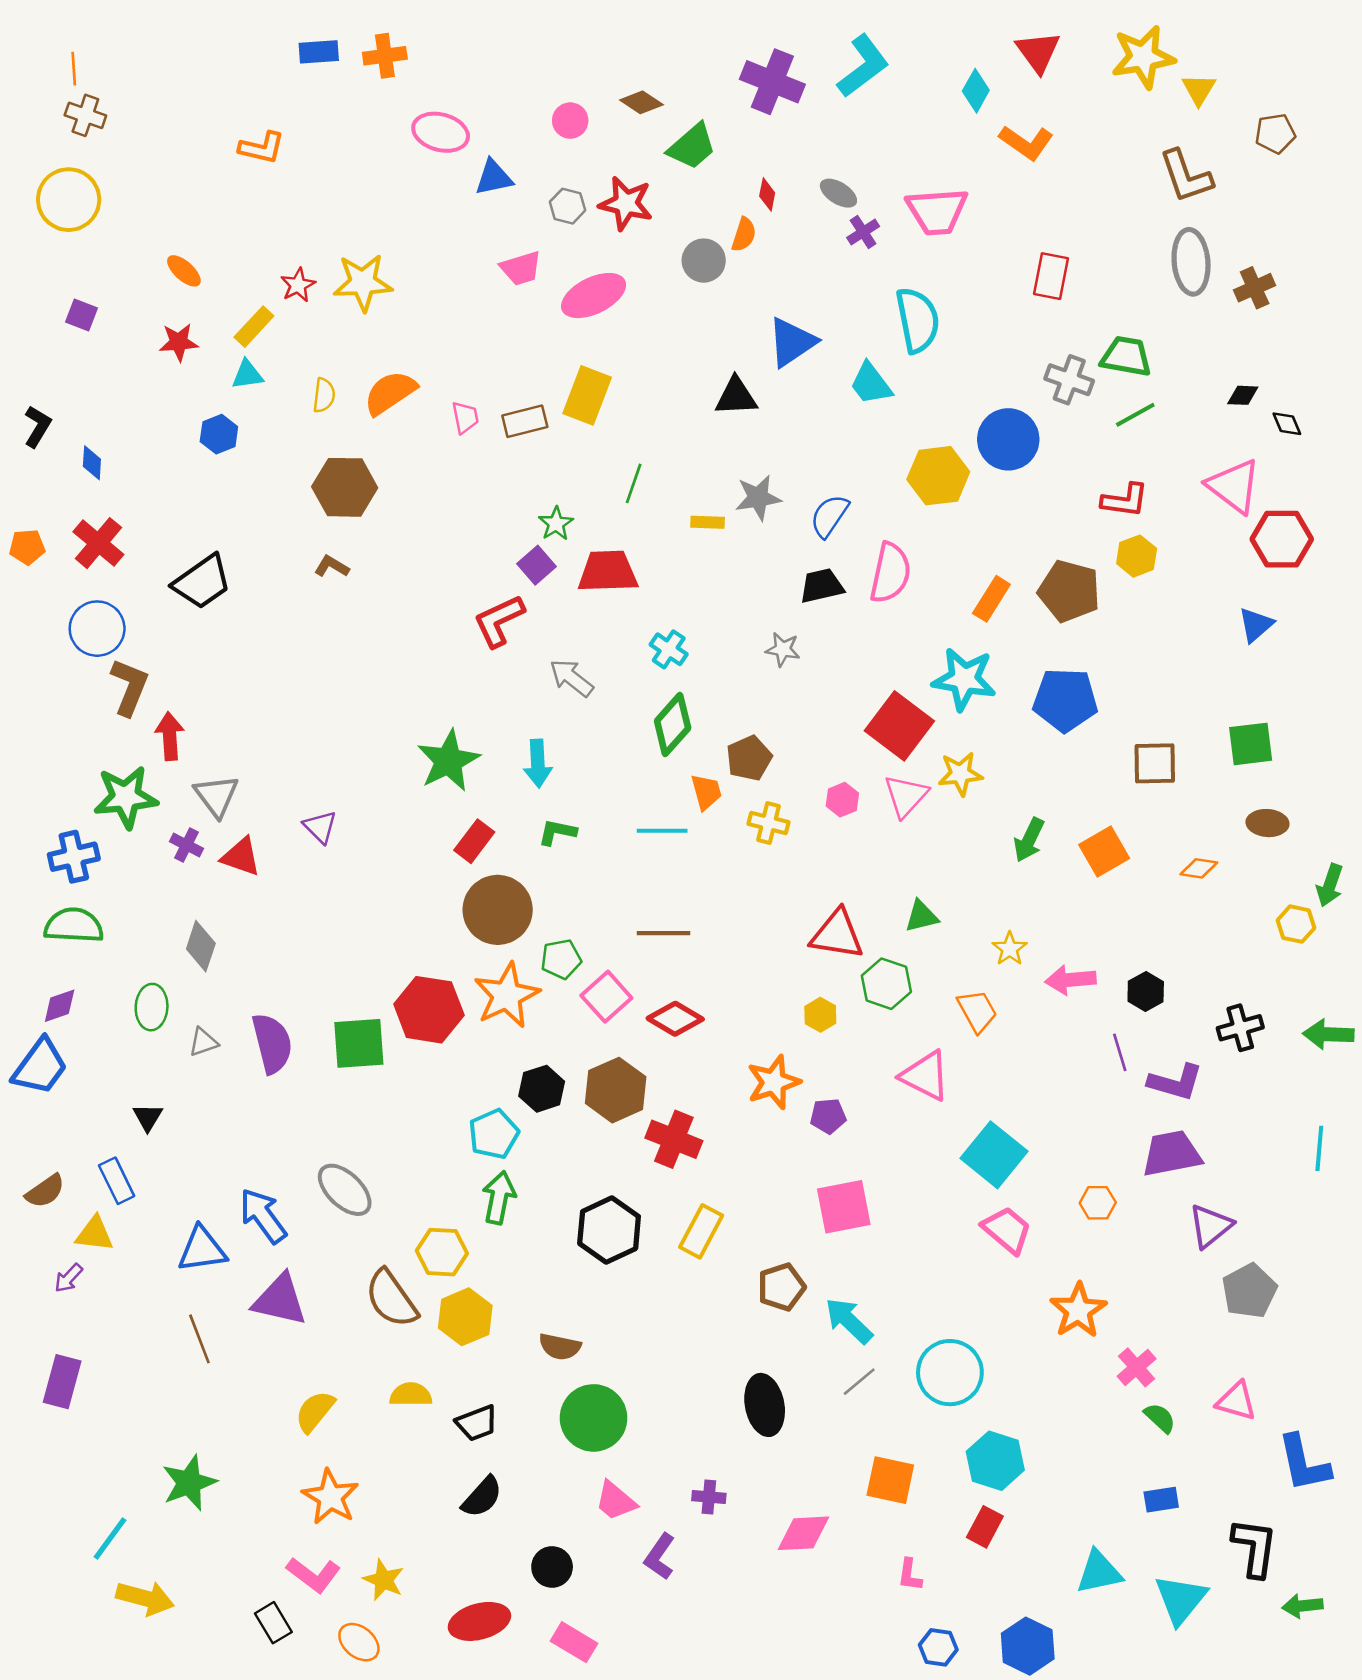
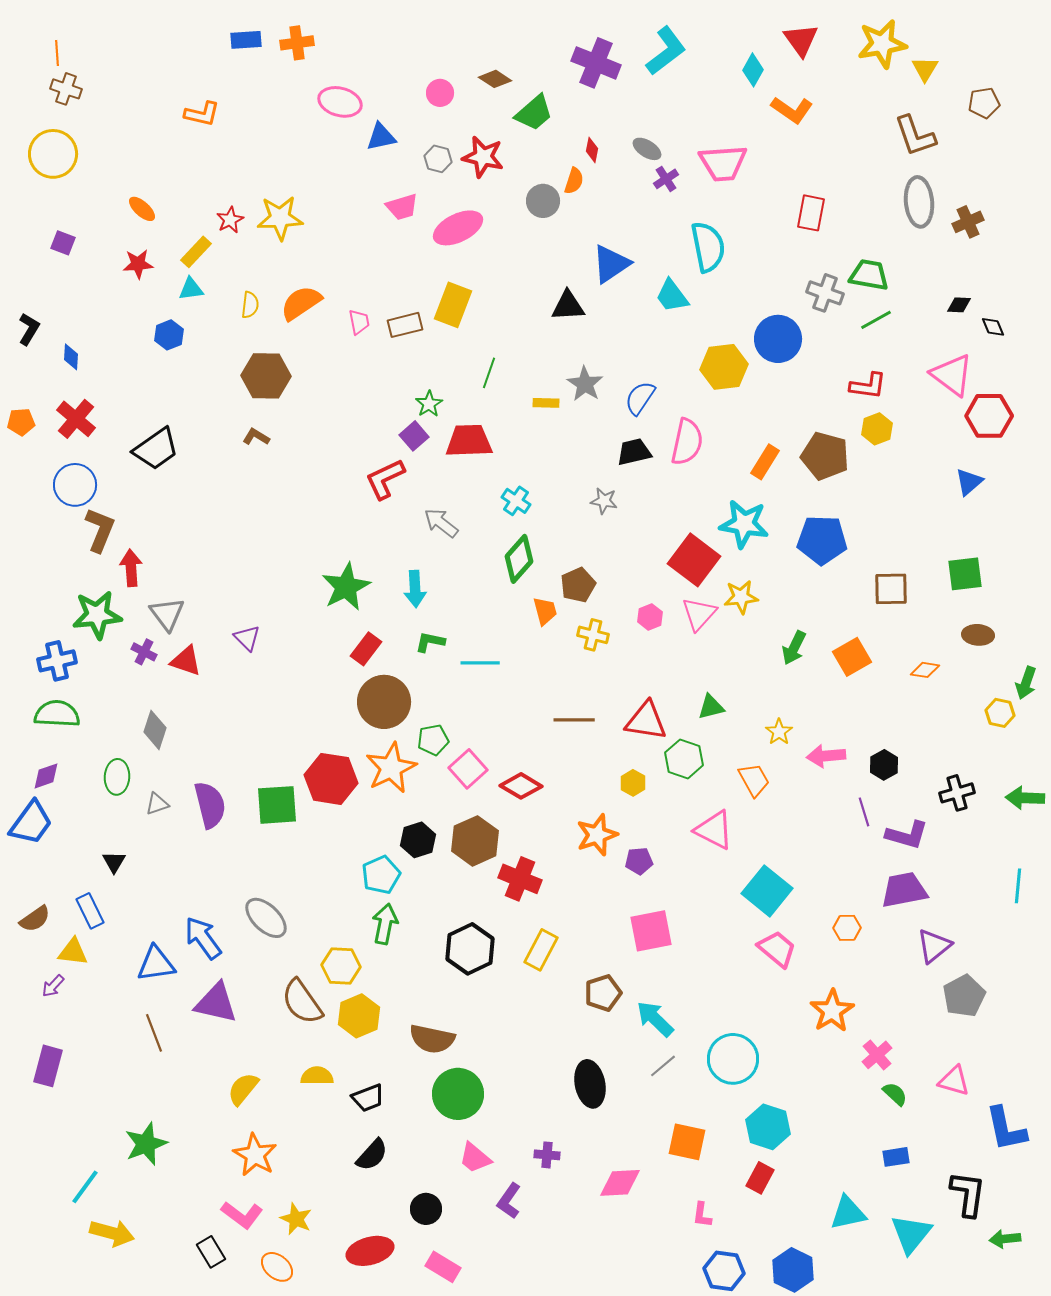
gray star: (758, 498) -> (585, 384), turned -30
cyan line: (662, 831) -> (480, 663), moved
brown line: (664, 933) -> (574, 720), moved
brown semicircle: (560, 1347) -> (432, 1039), size x1.4
blue hexagon: (938, 1647) -> (724, 1271), size x1.4

